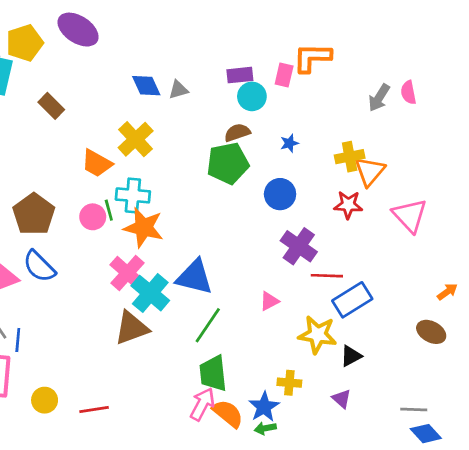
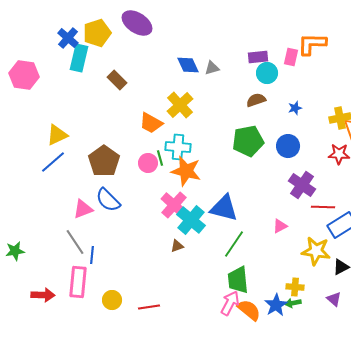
green pentagon: (228, 163) -> (248, 141), moved
brown triangle: (132, 328) -> (177, 246), size x0.5
green arrow: (265, 428) -> (293, 303), moved

